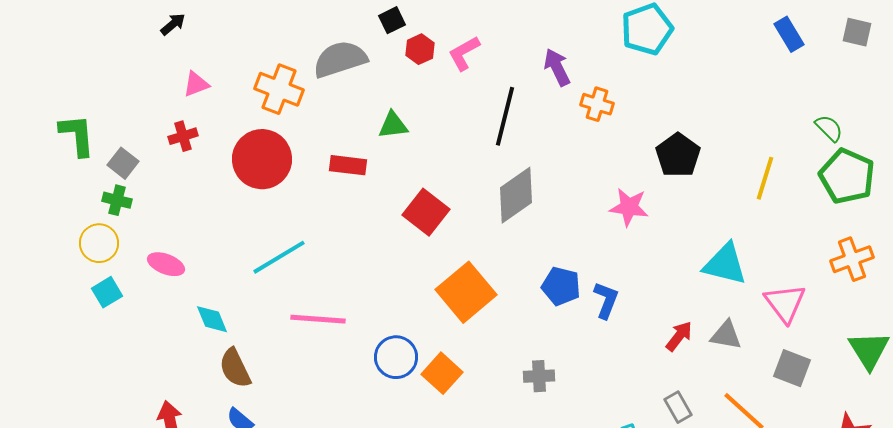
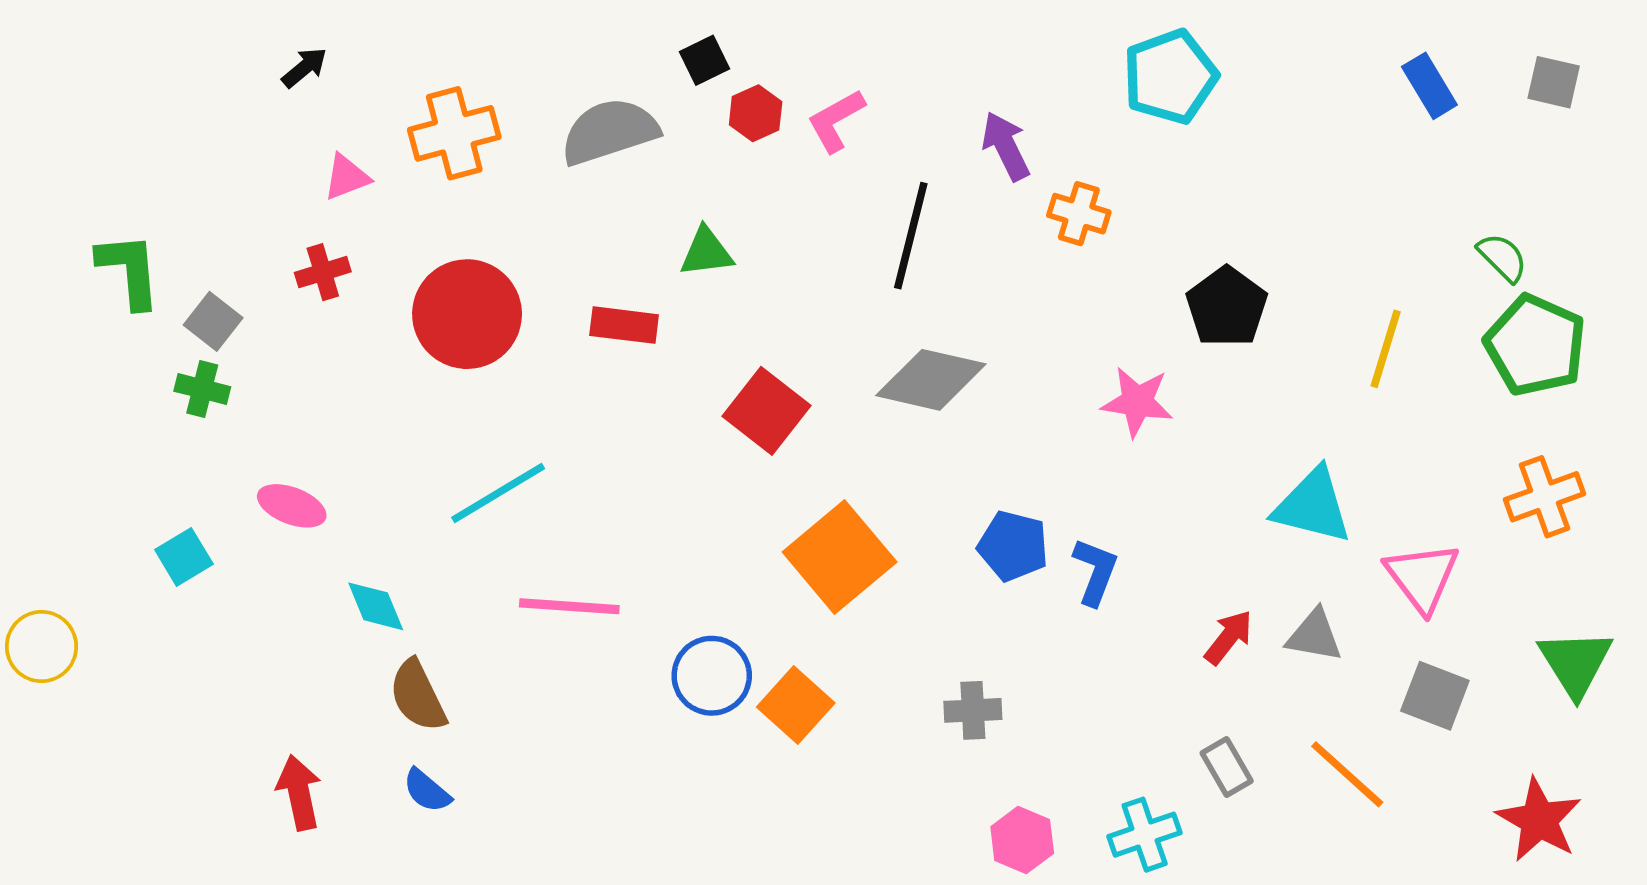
orange cross: (279, 89) -> (454, 133), moved, turned -36
gray diamond: (516, 195) -> (931, 380), turned 48
yellow circle: (99, 243) -> (42, 646), moved

